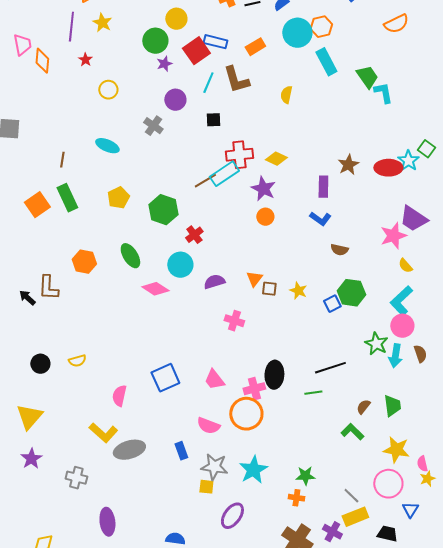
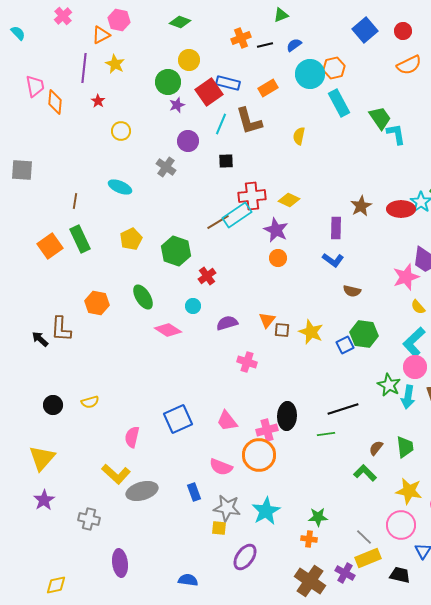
cyan circle: (180, 265) -> (193, 306), size x0.6
yellow star: (298, 291) -> (311, 332), size x1.4

